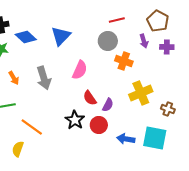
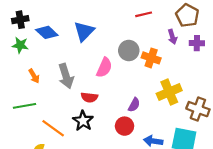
gray circle: (108, 41) -> (129, 51), moved
red semicircle: (90, 98) -> (89, 97), moved, turned -49
brown cross: (168, 109) -> (198, 109), size x1.5
black star: (75, 120) -> (83, 121), moved

